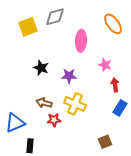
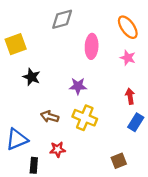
yellow square: (28, 27) -> (16, 44), moved
pink star: (105, 65) -> (128, 58), moved
black star: (41, 68) -> (32, 77), moved
red star: (54, 120) -> (58, 149), moved

